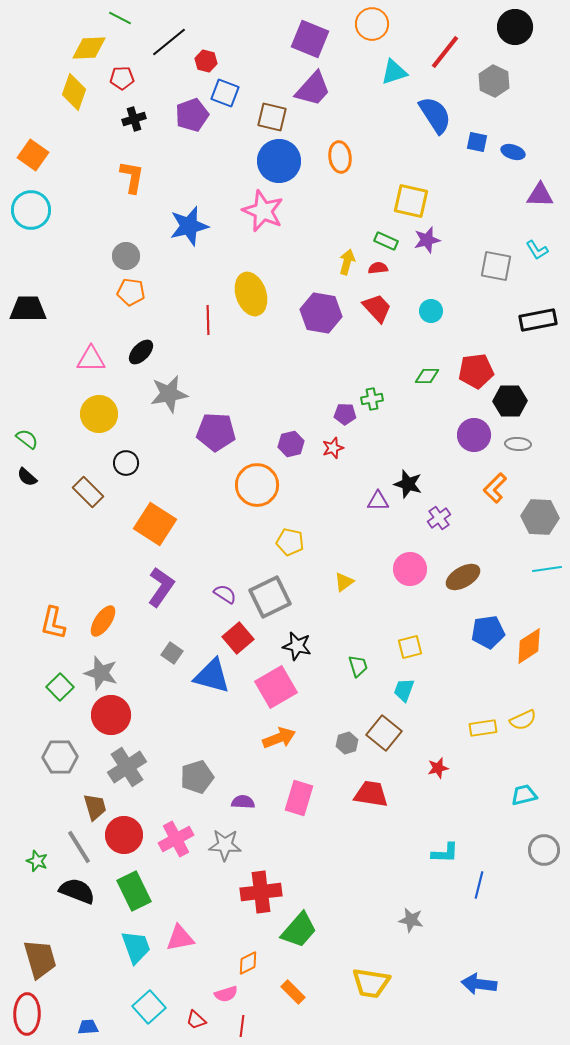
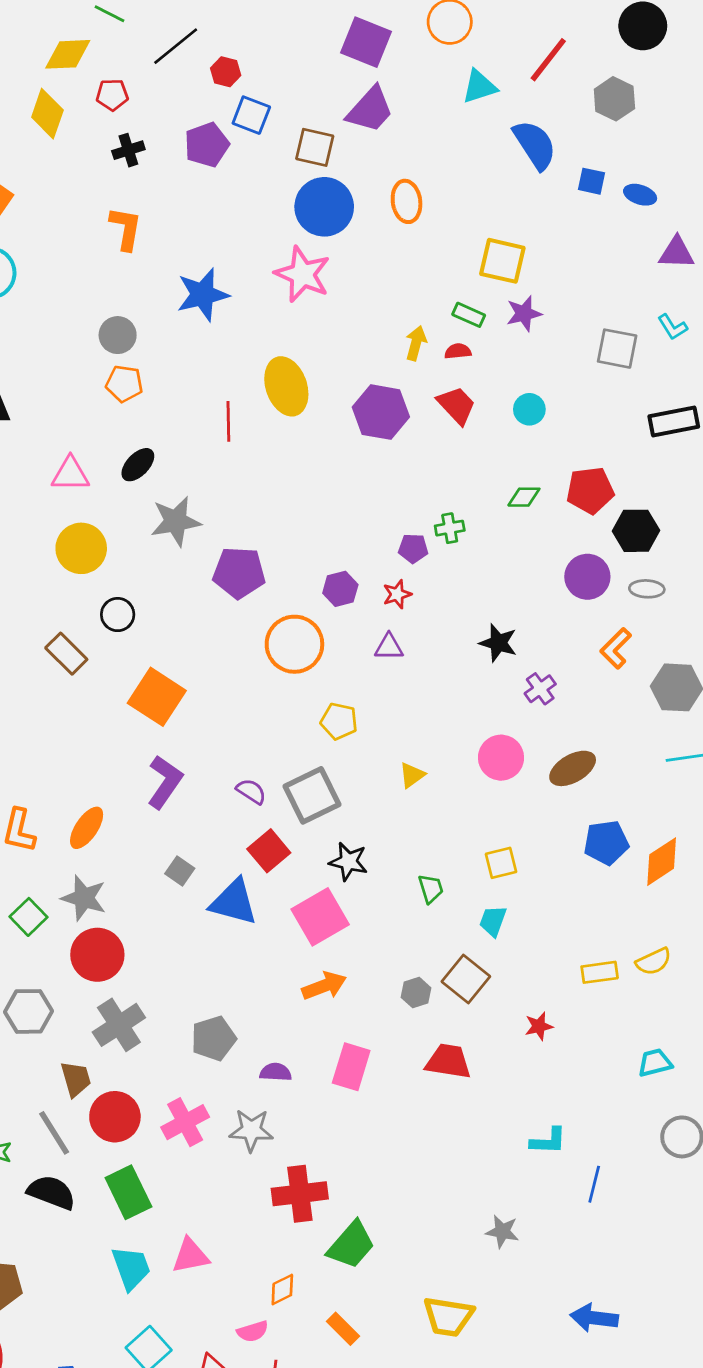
purple triangle: (378, 501) -> (389, 647), moved

